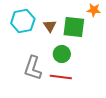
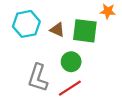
brown triangle: (50, 26) -> (57, 30), turned -32
red line: (61, 77) -> (70, 88), turned -40

